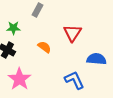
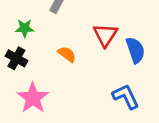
blue semicircle: (96, 59) -> (135, 50), moved, turned 66
blue L-shape: (74, 80) -> (126, 97), moved

